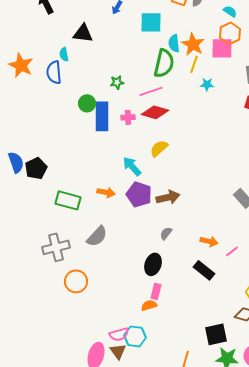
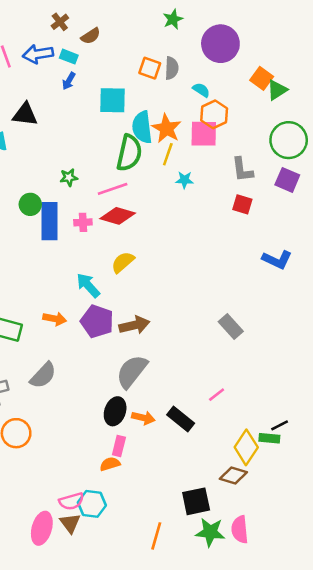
cyan semicircle: (230, 11) -> (201, 90), moved
cyan semicircle: (174, 43) -> (142, 127), size x1.4
gray semicircle: (166, 233) -> (132, 371), size x2.0
orange arrow: (209, 241) -> (143, 418), moved

